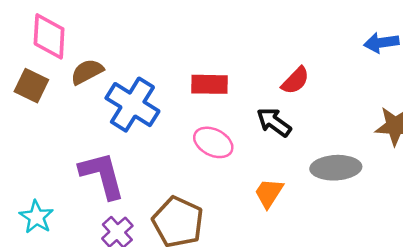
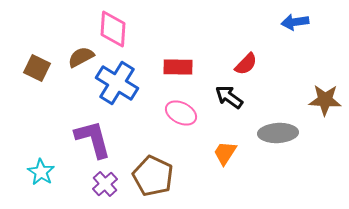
pink diamond: (49, 36) -> (113, 29), moved
blue arrow: (381, 43) -> (295, 22), moved

